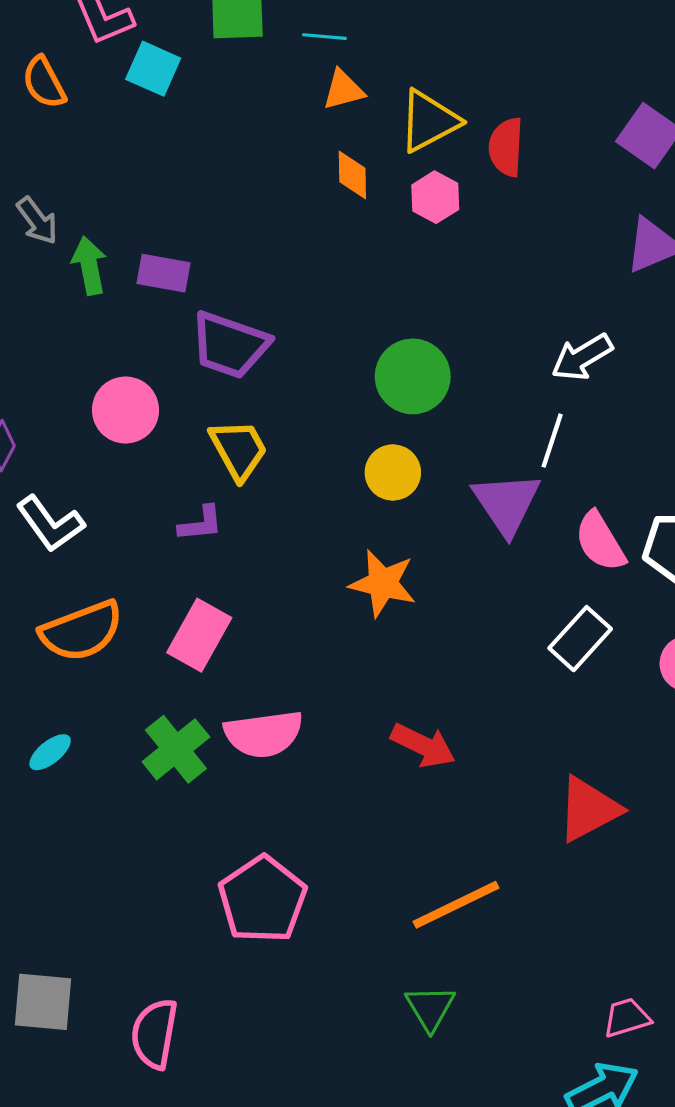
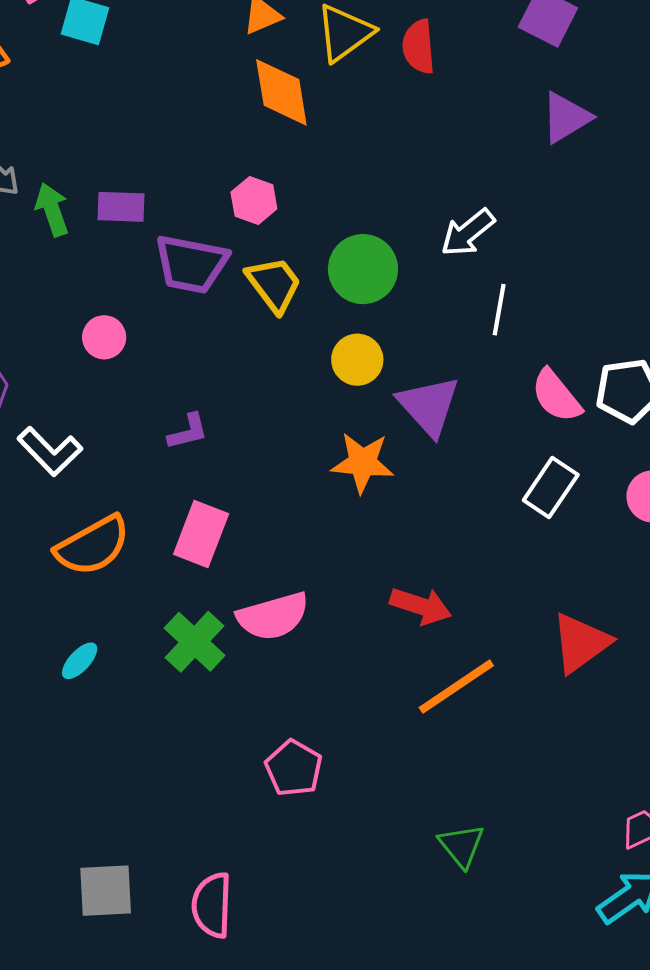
orange diamond: (352, 175) -> (281, 92), size x1.6
pink hexagon: (435, 197) -> (254, 201), moved
white arrow: (582, 357) -> (468, 233), moved
pink circle: (126, 410) -> (104, 337), size x0.7
yellow trapezoid: (239, 450) -> (274, 284), moved
purple triangle: (506, 503) -> (429, 406), moved
pink pentagon: (263, 900) -> (294, 768), size x0.7
orange line: (456, 905) -> (456, 687), moved

